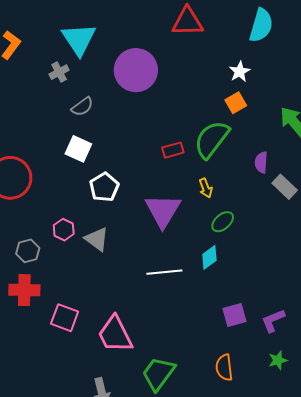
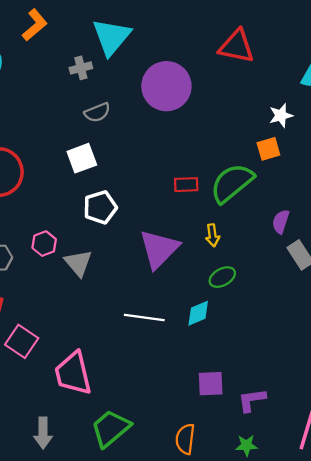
white square: (78, 149) -> (82, 158), turned 32

